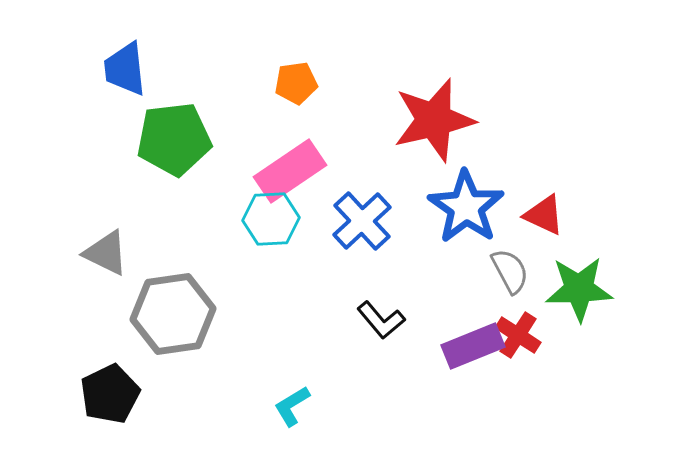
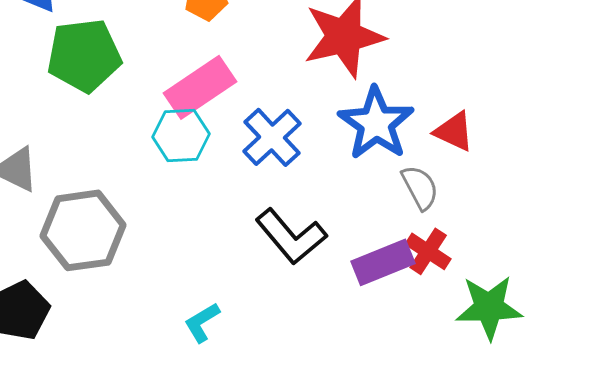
green star: (579, 289) -> (489, 307), moved
black L-shape: (381, 320) -> (291, 236), size x1.5

